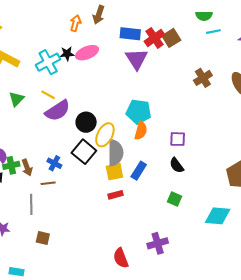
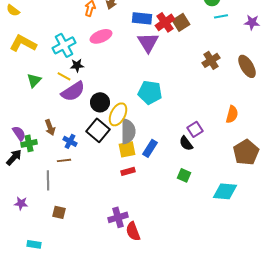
black star: (67, 54) -> (77, 65), moved
orange semicircle: (141, 131) -> (232, 114), moved
purple square: (178, 139) -> (195, 129), moved, turned -35
brown arrow: (27, 167) -> (50, 127), moved
purple cross: (158, 243) -> (118, 217), moved

